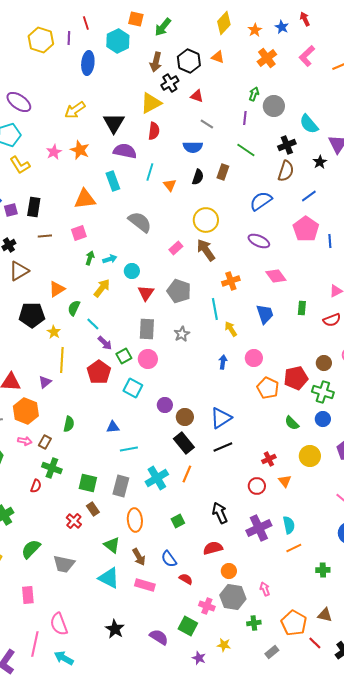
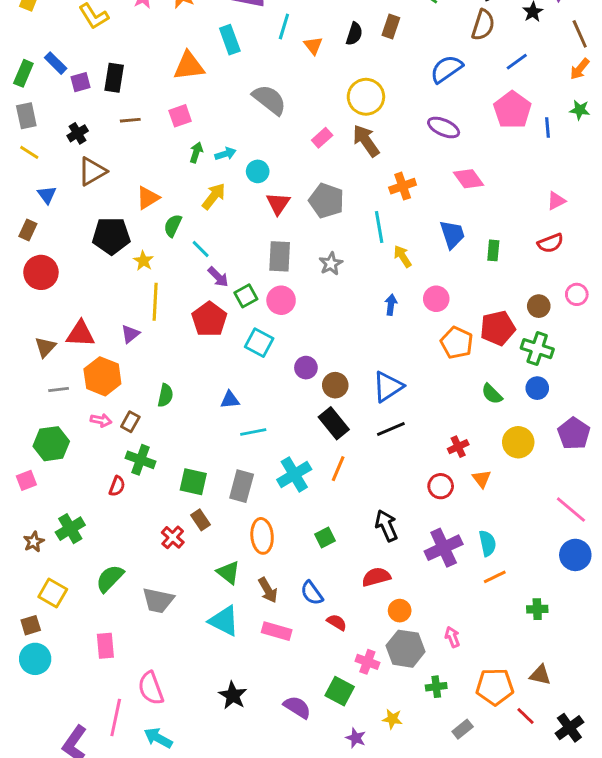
green rectangle: (302, 308) -> (493, 250), moved
orange pentagon: (294, 623) -> (495, 687), turned -30

